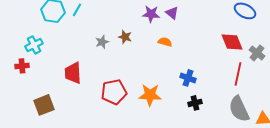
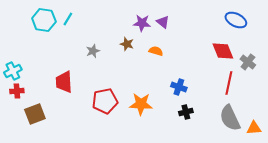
brown star: (125, 37) -> (127, 44), moved
cyan cross: (34, 45) -> (13, 71), moved
red cross: (22, 66) -> (17, 91), moved

